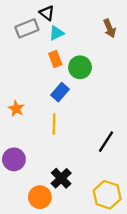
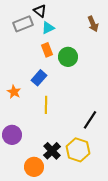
blue rectangle: (60, 92) -> (39, 78), moved
yellow hexagon: (107, 195) -> (78, 150), moved

